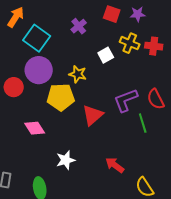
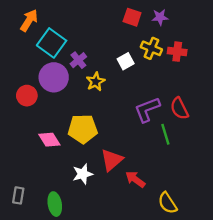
purple cross: (79, 26) -> (78, 60), moved
yellow star: (78, 74) -> (96, 82), turned 30
yellow pentagon: (61, 97) -> (83, 129), moved
red triangle: (93, 115) -> (112, 160), moved

